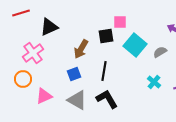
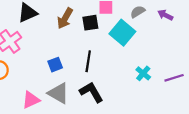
brown arrow: (81, 49) -> (65, 18), moved
gray semicircle: (160, 52) -> (138, 12), moved
pink triangle: (44, 96) -> (31, 100), moved

